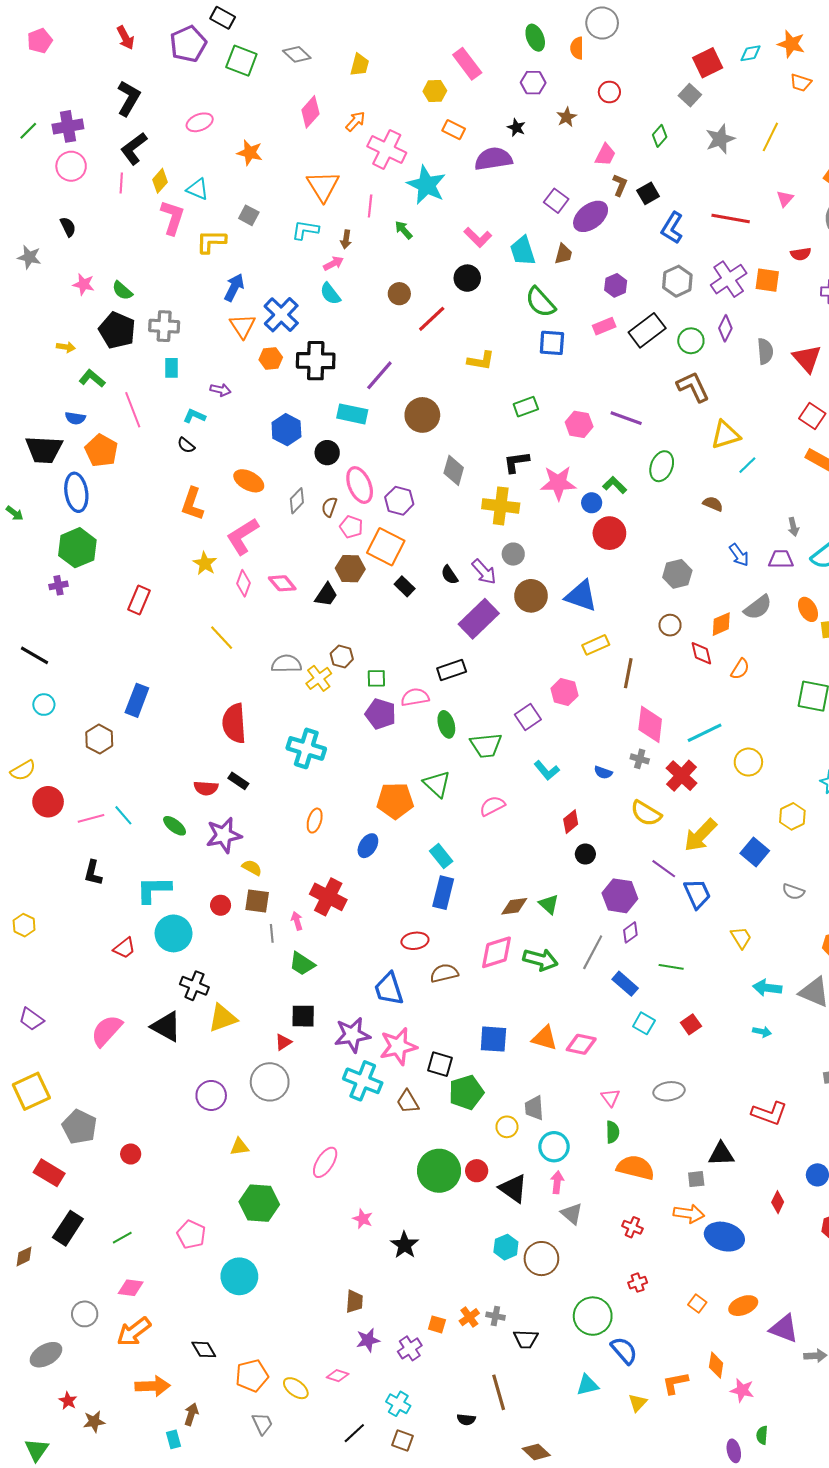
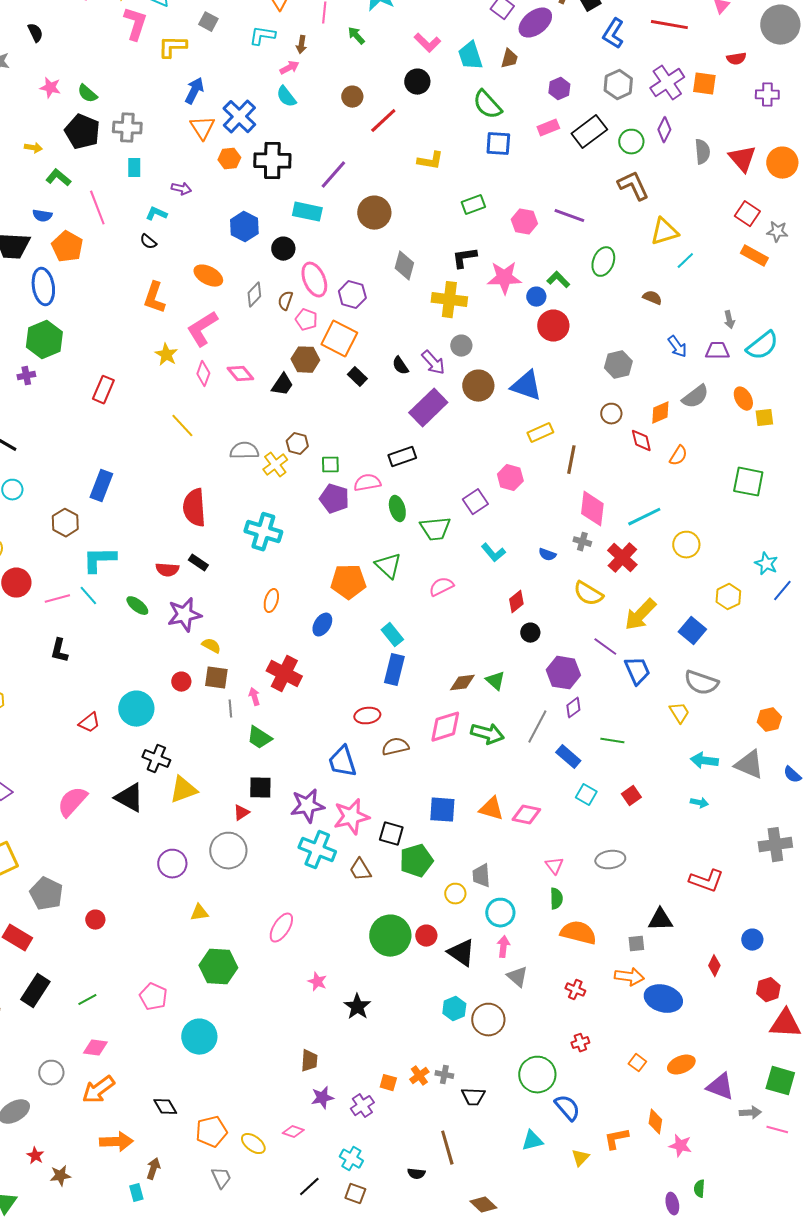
cyan L-shape: (154, 890) -> (99, 560), moved
gray semicircle: (793, 892) -> (701, 683), moved, size x1.6

